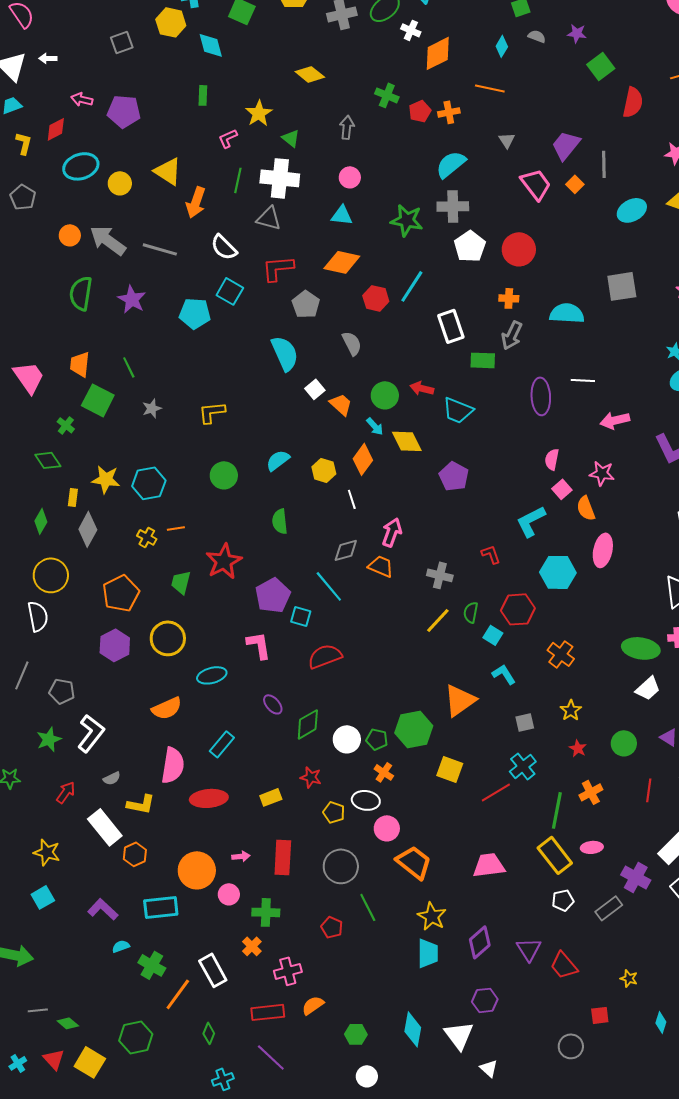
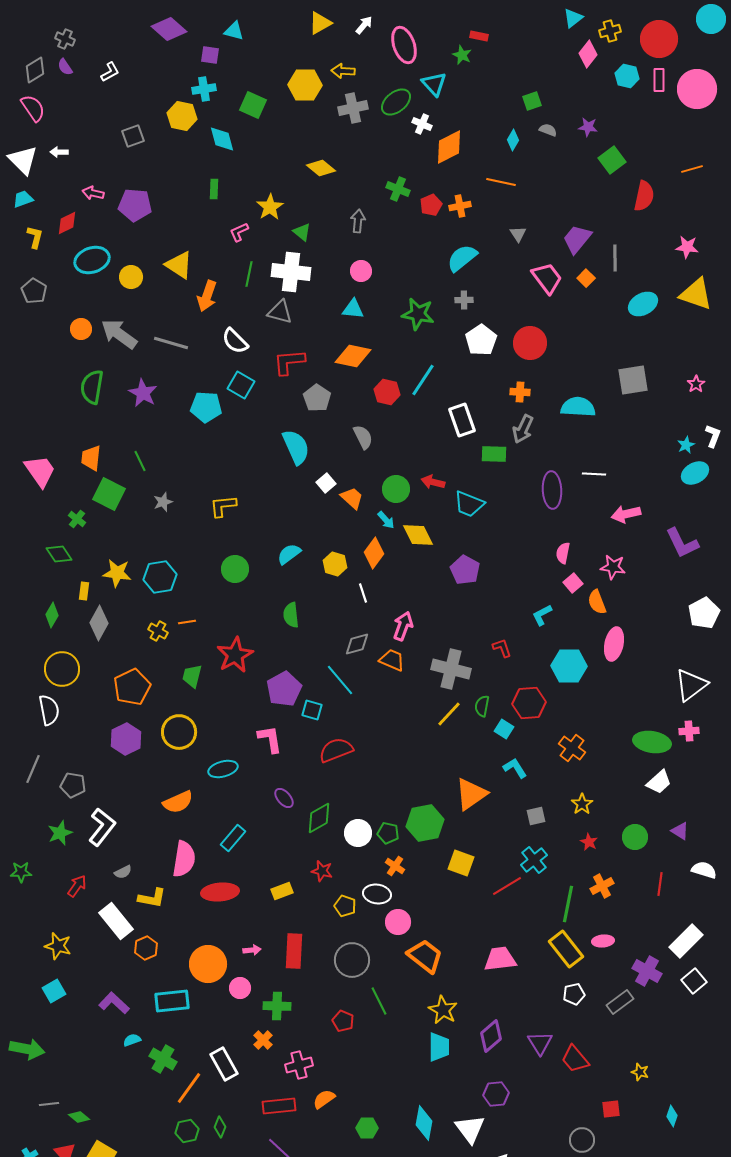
gray cross: (453, 206) -> (464, 300), size x0.6
cyan L-shape: (531, 521) -> (542, 615), size x0.7
gray cross: (440, 575) -> (451, 669), size x1.5
green hexagon: (136, 1037) -> (187, 1131), moved, size x0.7

